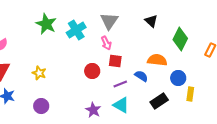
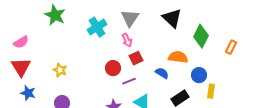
black triangle: (151, 21) -> (172, 18), size x1.5
green star: (46, 24) -> (55, 15), moved
red square: (115, 61) -> (136, 58), turned -32
purple line: (120, 84) -> (129, 81), moved

